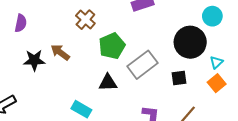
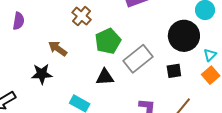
black star: (34, 60) -> (42, 74), moved

